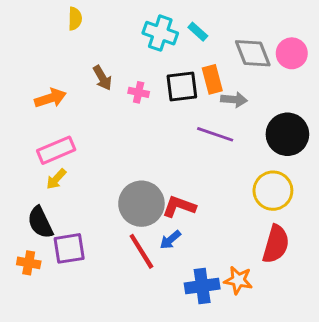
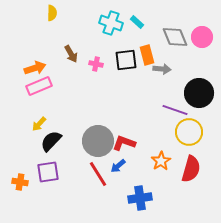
purple line: (215, 134) -> (175, 110), moved
pink rectangle: (56, 150) -> (39, 86), moved
black semicircle: (40, 222) -> (51, 141), moved, turned 70
orange star: (238, 280) -> (161, 161), moved, turned 30

